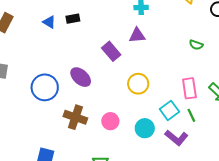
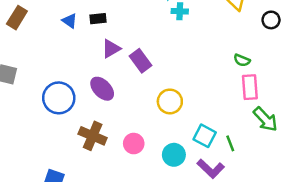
purple triangle: (137, 35) -> (111, 49), moved, turned -30
pink rectangle: (189, 88) -> (250, 87), moved
cyan square: (169, 110) -> (205, 136), turned -30

